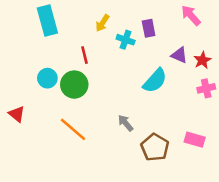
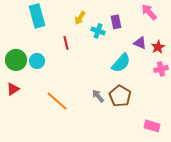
green circle: (74, 85) -> (16, 60), moved
red triangle: (17, 114) -> (13, 89), turned 48
pink rectangle: (195, 140) -> (152, 126), moved
brown pentagon: (155, 147) -> (120, 96), moved

